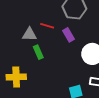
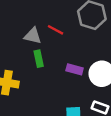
purple rectangle: (69, 35) -> (75, 69), moved, turned -56

